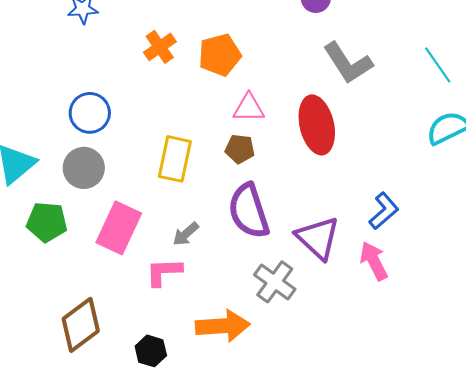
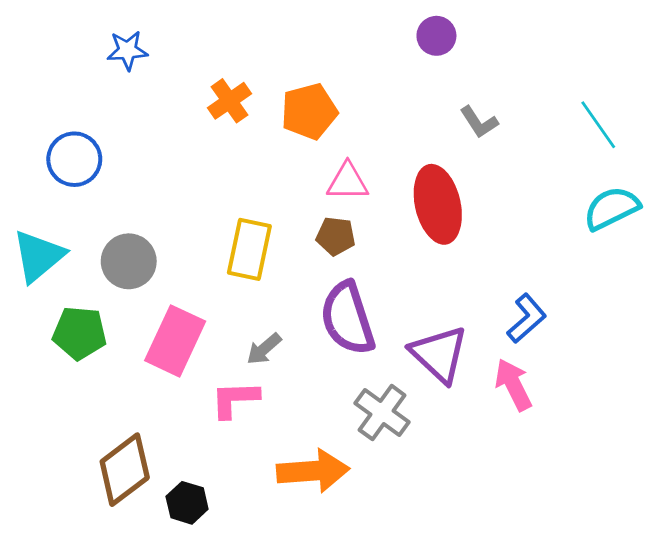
gray L-shape: (348, 63) -> (479, 122), size x0.6
blue circle: (90, 113) -> (74, 159), moved
black hexagon: (151, 351) -> (187, 503), moved

